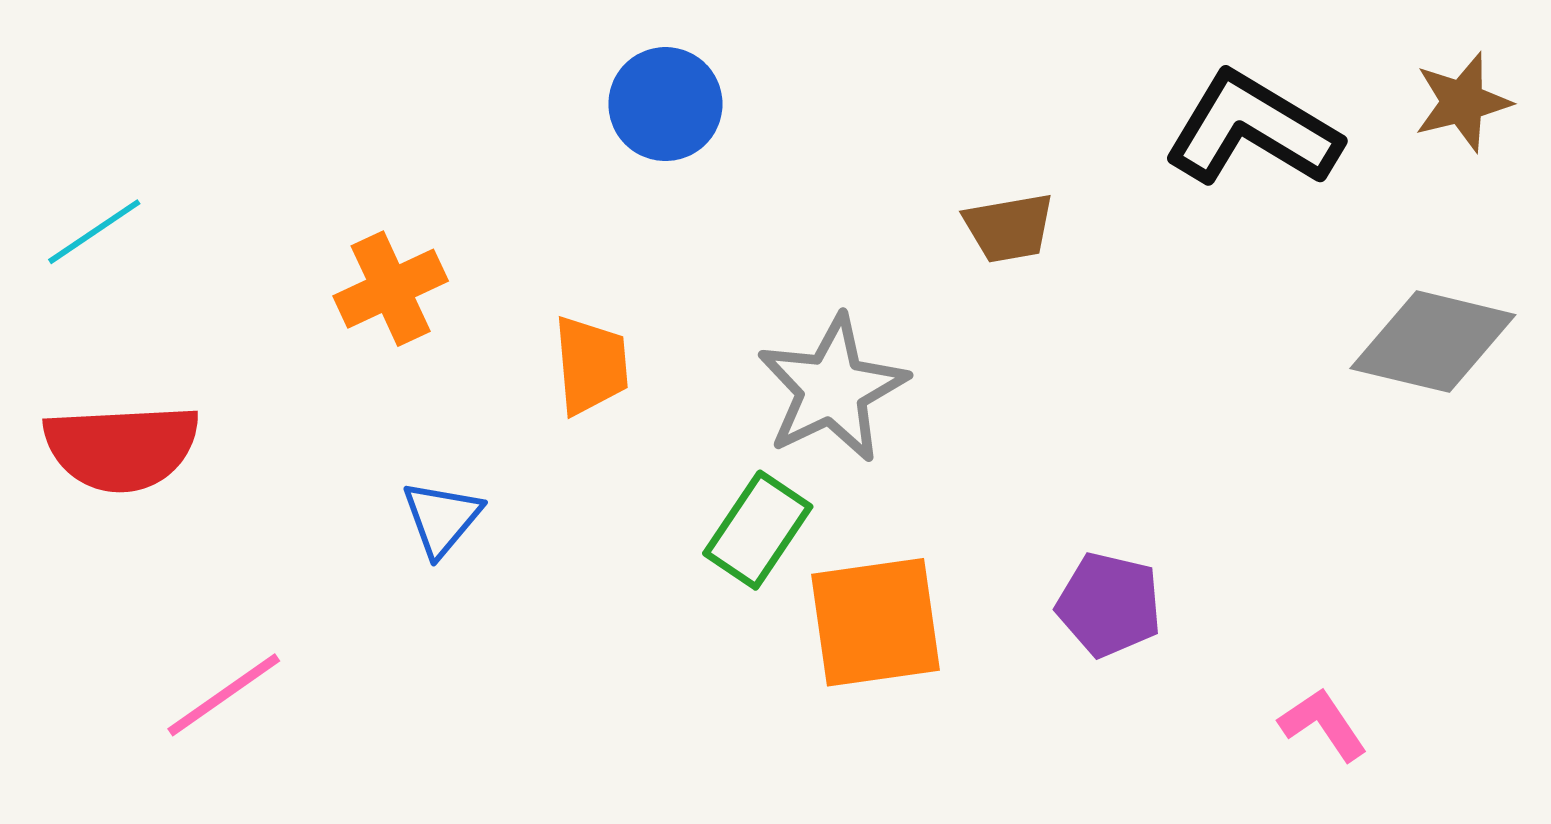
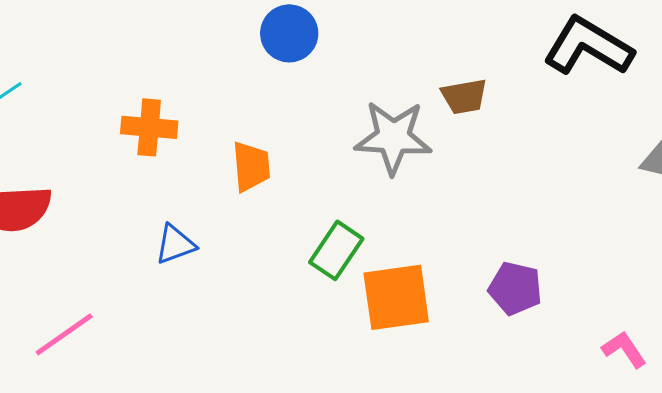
orange cross: (391, 289) -> (149, 127), turned 30
gray star: (832, 389) -> (393, 137), moved, turned 30
blue triangle: (442, 518) -> (175, 244), turned 30

